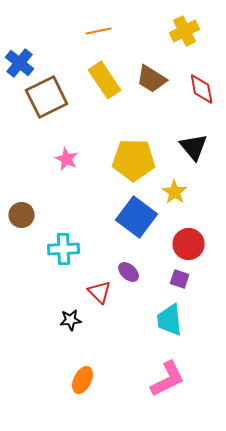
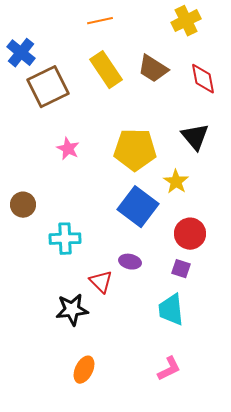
purple ellipse: (129, 272) -> (130, 262), turned -30
black star: (71, 320) -> (72, 310), size x1.5
pink L-shape: (168, 379) -> (169, 369), size x0.7

